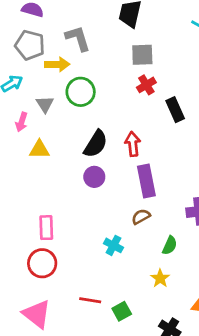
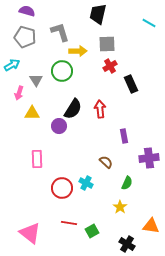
yellow arrow: (57, 64) -> (78, 51), moved
purple circle: (94, 177) -> (59, 126), moved
purple rectangle: (146, 181) -> (124, 136), moved, size x0.6
brown semicircle: (141, 217) -> (106, 162), turned 72
pink rectangle: (46, 228) -> (37, 159), moved
red circle: (42, 263) -> (62, 188), moved

